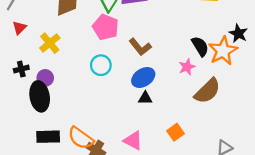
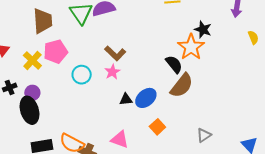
pink pentagon: (105, 27) -> (56, 52), moved, turned -30
black semicircle: (200, 46) -> (174, 64), moved
pink star: (187, 67) -> (112, 72), moved
blue ellipse: (143, 77) -> (146, 98), moved

